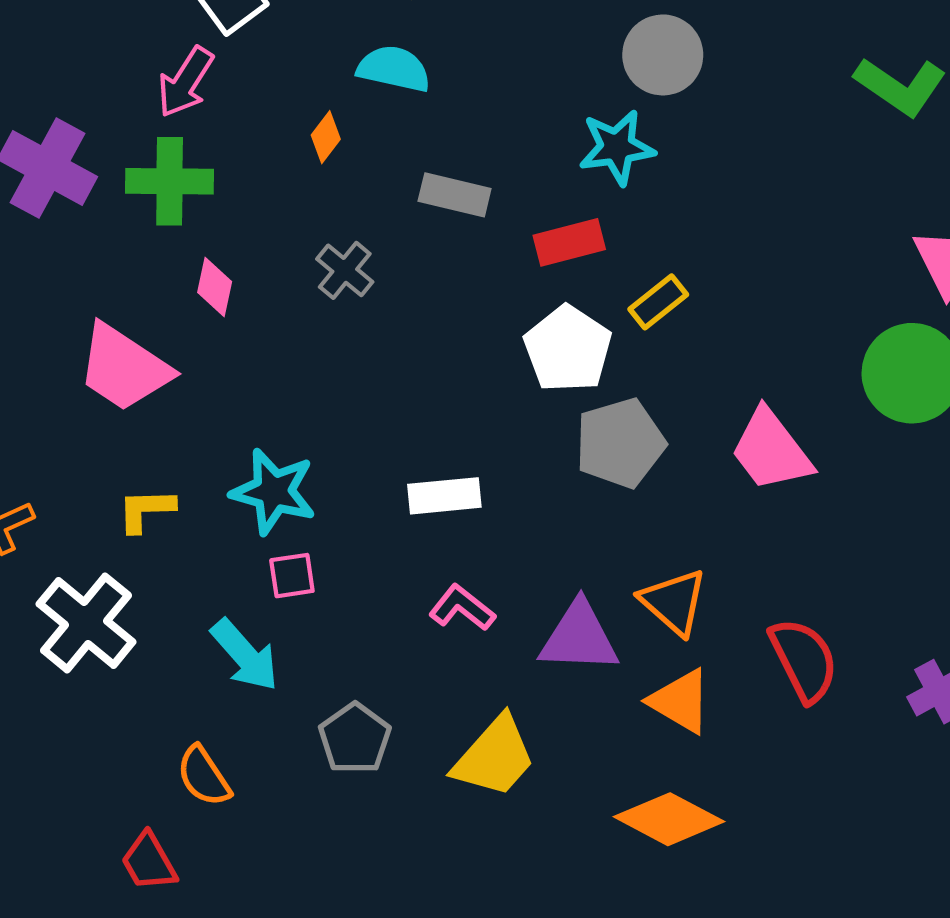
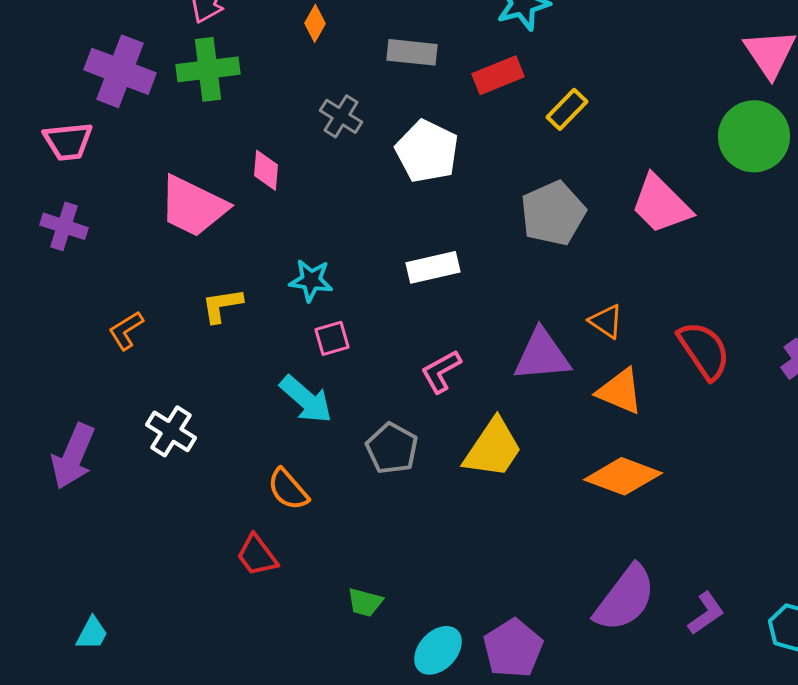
pink diamond: (215, 287) -> (266, 170), moved
white pentagon: (568, 349) -> (427, 151), moved
cyan star: (273, 492) -> (311, 280), size x0.7
orange triangle: (674, 602) -> (606, 321), size x0.7
pink L-shape: (462, 608) -> (441, 371), moved, turned -60
white cross: (86, 623) -> (171, 431), moved, size x0.7

